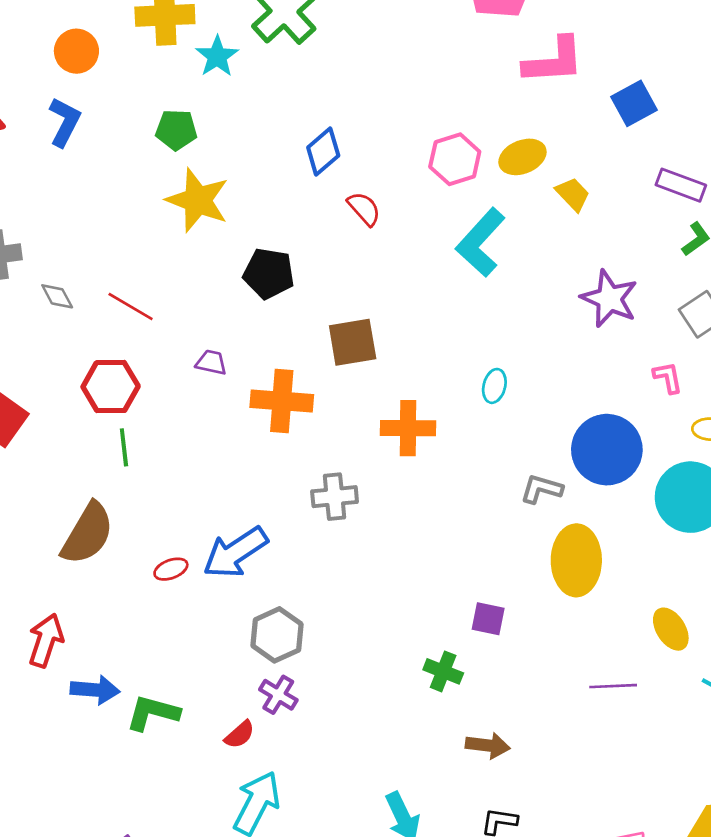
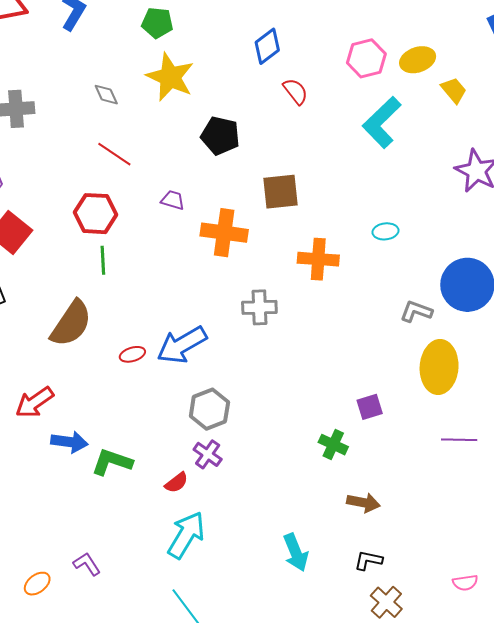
gray diamond: (57, 296) -> (106, 95), moved
cyan ellipse: (494, 386) -> (385, 231), turned 65
purple square: (488, 619) -> (370, 407), turned -32
red arrow: (46, 640) -> (35, 402), turned -147
purple line: (613, 686) -> (459, 440), moved

